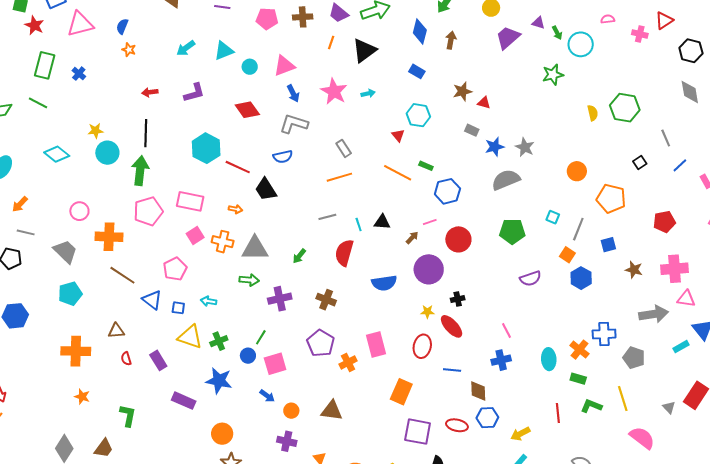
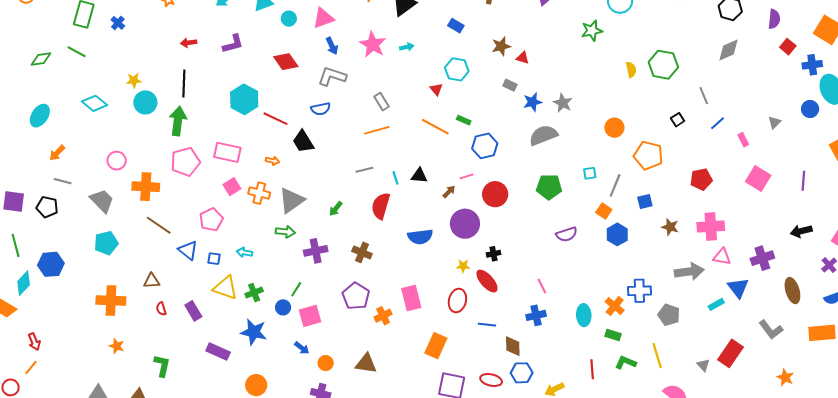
gray diamond: (690, 92) -> (728, 50), turned 75
cyan square: (553, 217) -> (590, 173), turned -32
gray triangle: (255, 248) -> (291, 200), turned -36

